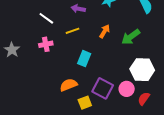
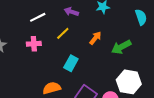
white line: (46, 18) -> (38, 17), turned -70
yellow line: (73, 31) -> (63, 33), turned -32

